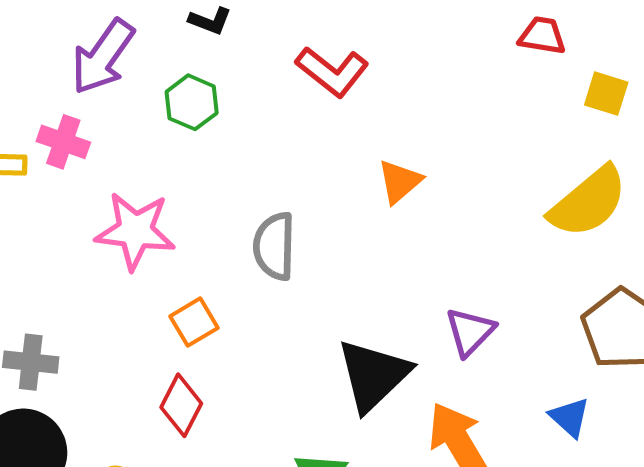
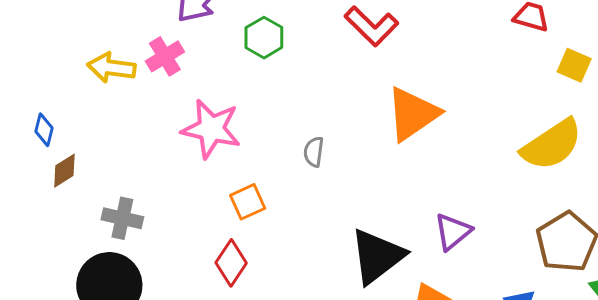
pink cross: (63, 142) -> (165, 56), turned 33
orange triangle: (400, 182) -> (413, 114), size x1.6
gray semicircle: (274, 246) -> (314, 152), size x0.6

